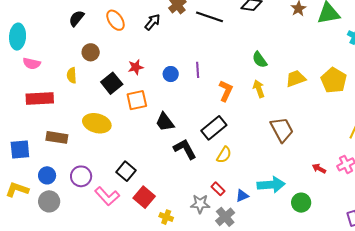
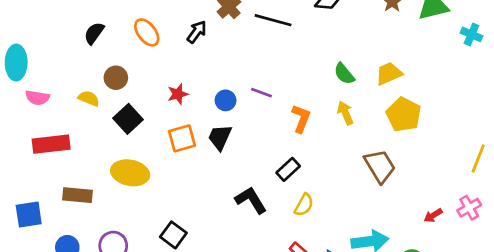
purple line: (198, 70) -> (262, 93), turned -63
yellow semicircle: (72, 75) -> (89, 98), moved, turned 119
yellow trapezoid: (296, 79) -> (389, 74), moved
yellow pentagon: (334, 80) -> (404, 115), moved
black square: (112, 83) -> (128, 119), moved
black trapezoid: (165, 122) -> (220, 137), moved, turned 65
black rectangle: (214, 128) -> (288, 169), size x0.7
red arrow: (319, 168) -> (433, 215), turned -56

